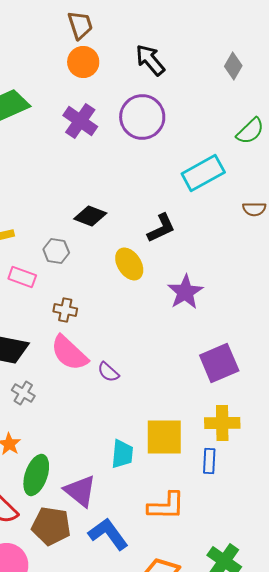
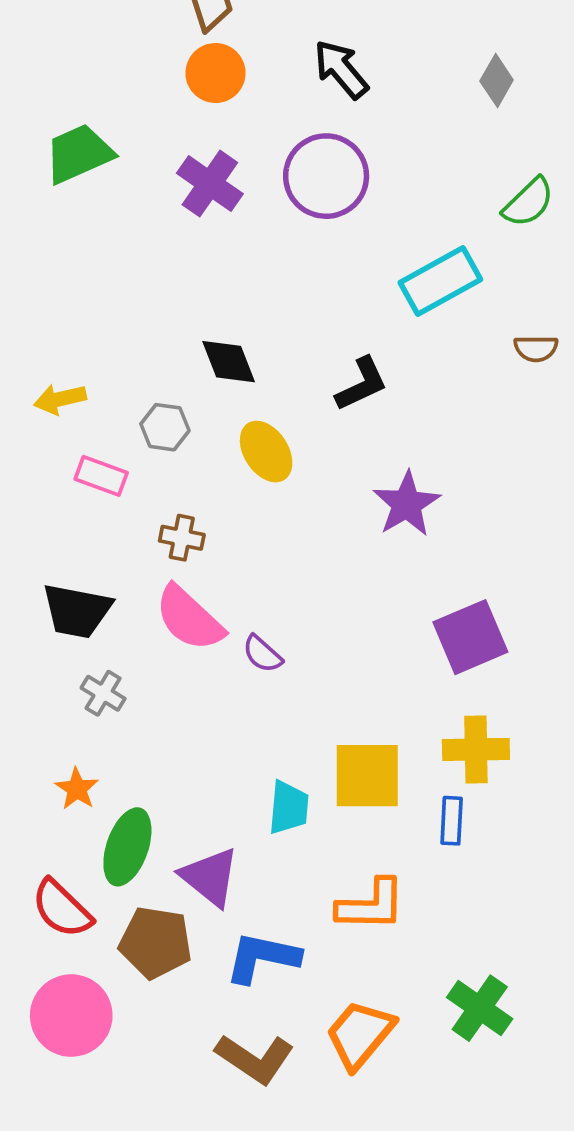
black diamond: (90, 216) -> (229, 362), turned 48
yellow ellipse: (129, 264) -> (266, 452), moved
blue L-shape: (108, 534) -> (262, 957), turned -42

